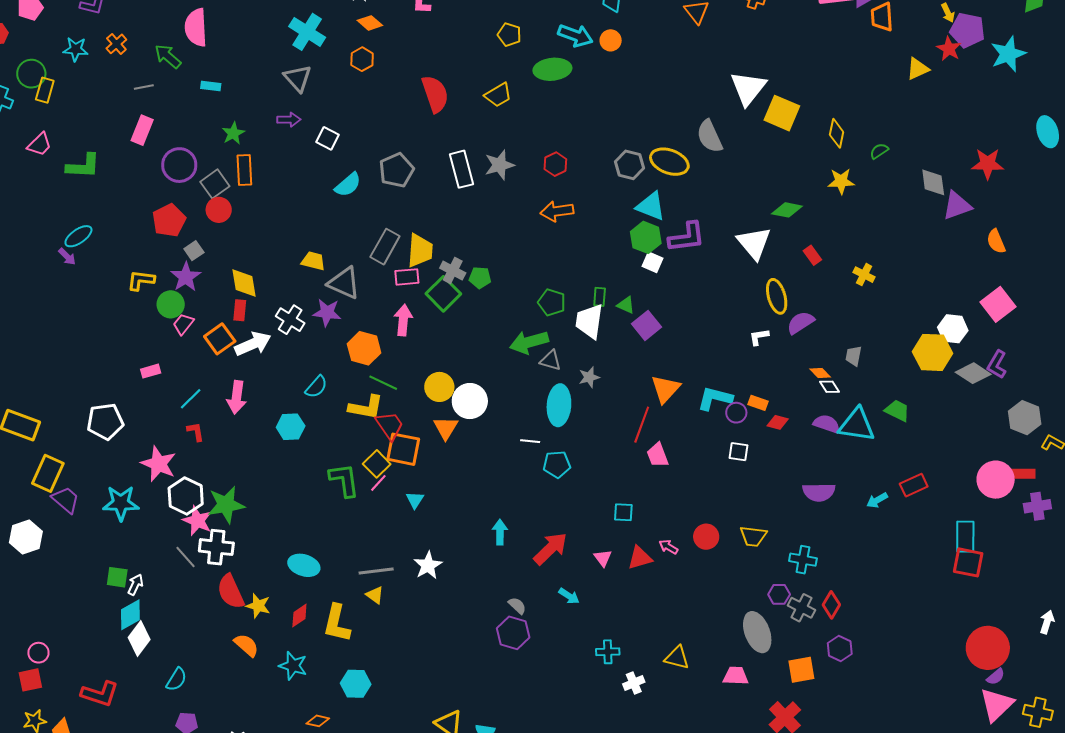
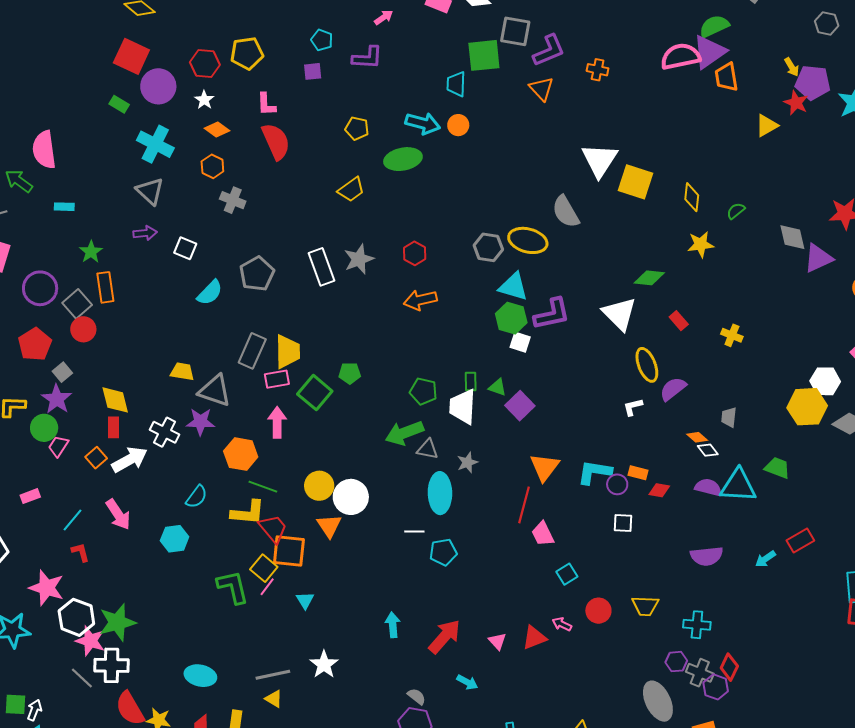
red semicircle: (435, 94) -> (276, 141), moved
gray cross: (453, 270) -> (233, 200), moved
orange square: (220, 339) -> (96, 458), size x0.7
pink arrow: (237, 397) -> (118, 514), turned -36
cyan square: (623, 512) -> (567, 574), moved, turned -30
purple hexagon: (840, 649) -> (716, 687), moved

